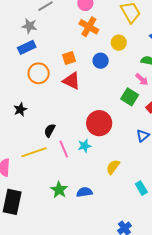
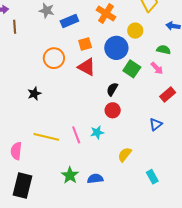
blue rectangle: (27, 47) -> (69, 21), moved
blue circle: (101, 61) -> (116, 48), size x1.5
green square: (130, 97) -> (132, 69), moved
red circle: (99, 123) -> (113, 110), size x0.6
black semicircle: (50, 130) -> (112, 89), moved
yellow line: (34, 152) -> (46, 137), turned 30

